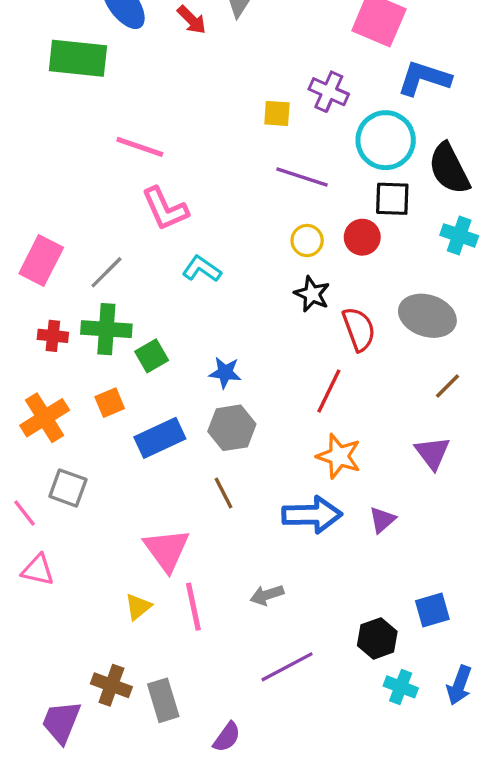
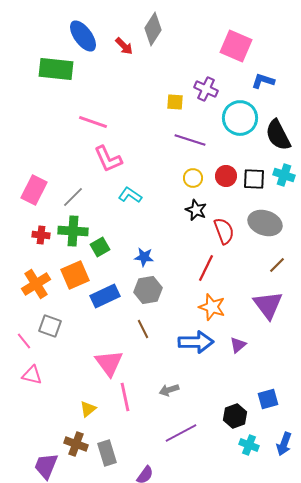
blue L-shape: (424, 78) -> (263, 81), size x0.7
black square: (392, 199) -> (254, 179), moved
orange square: (110, 403) -> (75, 275), size x1.6
purple triangle: (432, 453) -> (268, 305), size x1.4
yellow triangle: (138, 607) -> (88, 409), moved

